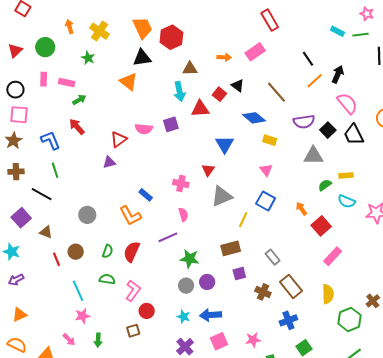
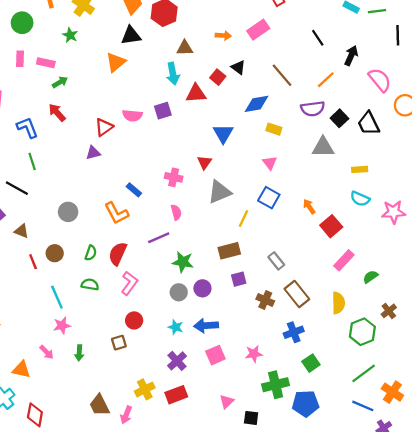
orange line: (315, 81) -> (326, 80), moved
orange triangle: (129, 82) -> (116, 62), turned 42
pink semicircle: (347, 103) -> (380, 80), moved
blue diamond: (254, 118) -> (256, 104), turned -50
green semicircle: (325, 185) -> (370, 277), moved
pink L-shape: (133, 291) -> (129, 283), moved

